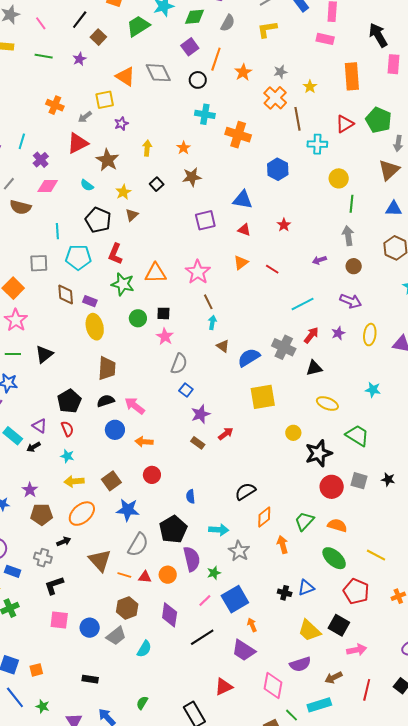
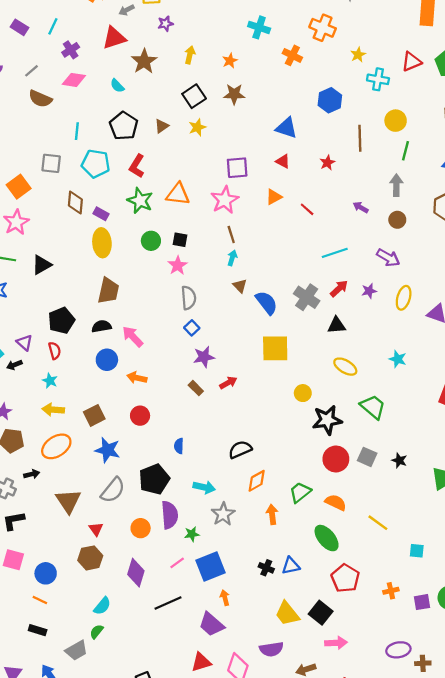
yellow star: (310, 87) -> (358, 55), moved
orange cross: (275, 98) -> (323, 28), moved, turned -30
brown line: (297, 119) -> (360, 138), moved
orange cross: (238, 135) -> (292, 55), size x0.7
black square: (157, 184) -> (194, 96), size x1.5
yellow star: (123, 192) -> (197, 127), moved
purple square: (205, 220) -> (237, 168), moved
purple arrow: (319, 260) -> (361, 207), turned 40
blue semicircle: (249, 357) -> (267, 303), turned 75
gray semicircle: (179, 364) -> (189, 298), turned -35
yellow line: (376, 555) -> (378, 523), moved
orange line: (124, 575) -> (40, 600), moved
red triangle: (145, 577) -> (96, 529), moved, turned 40
gray trapezoid: (116, 636) -> (76, 650), moved
red triangle: (224, 687) -> (201, 662), moved
green semicircle: (142, 703) -> (97, 632), moved

